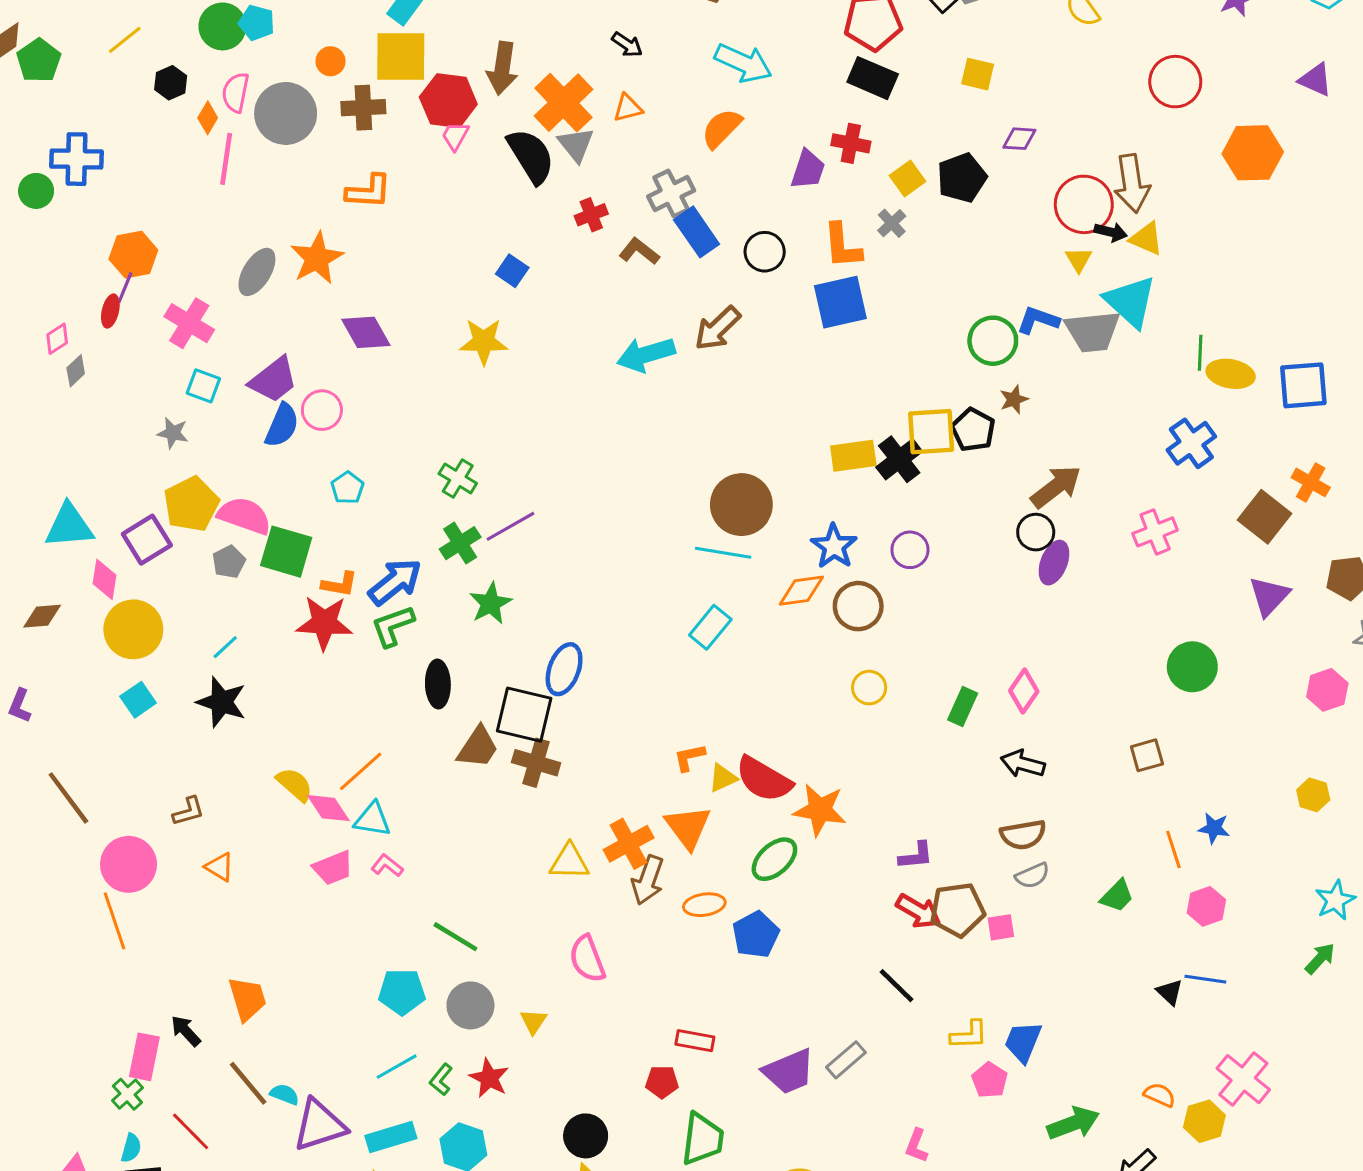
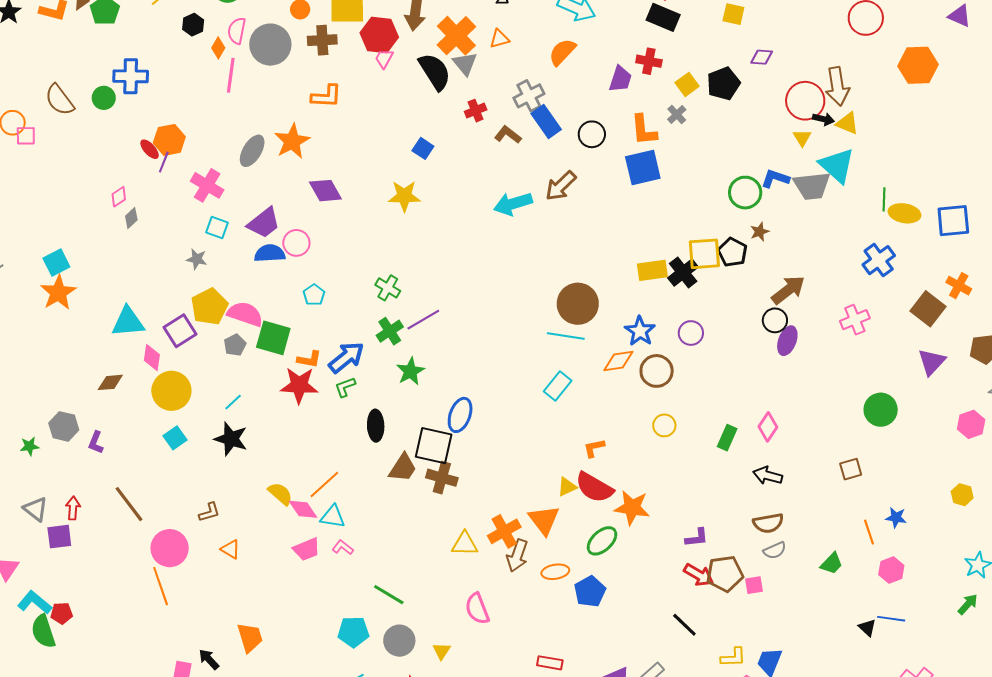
red ellipse: (110, 311) -> (150, 149), moved, turned -55
blue semicircle: (282, 425) -> (270, 253), turned -116
green L-shape: (393, 626) -> (345, 387), size x0.7
orange L-shape: (689, 757) -> (594, 448), moved

